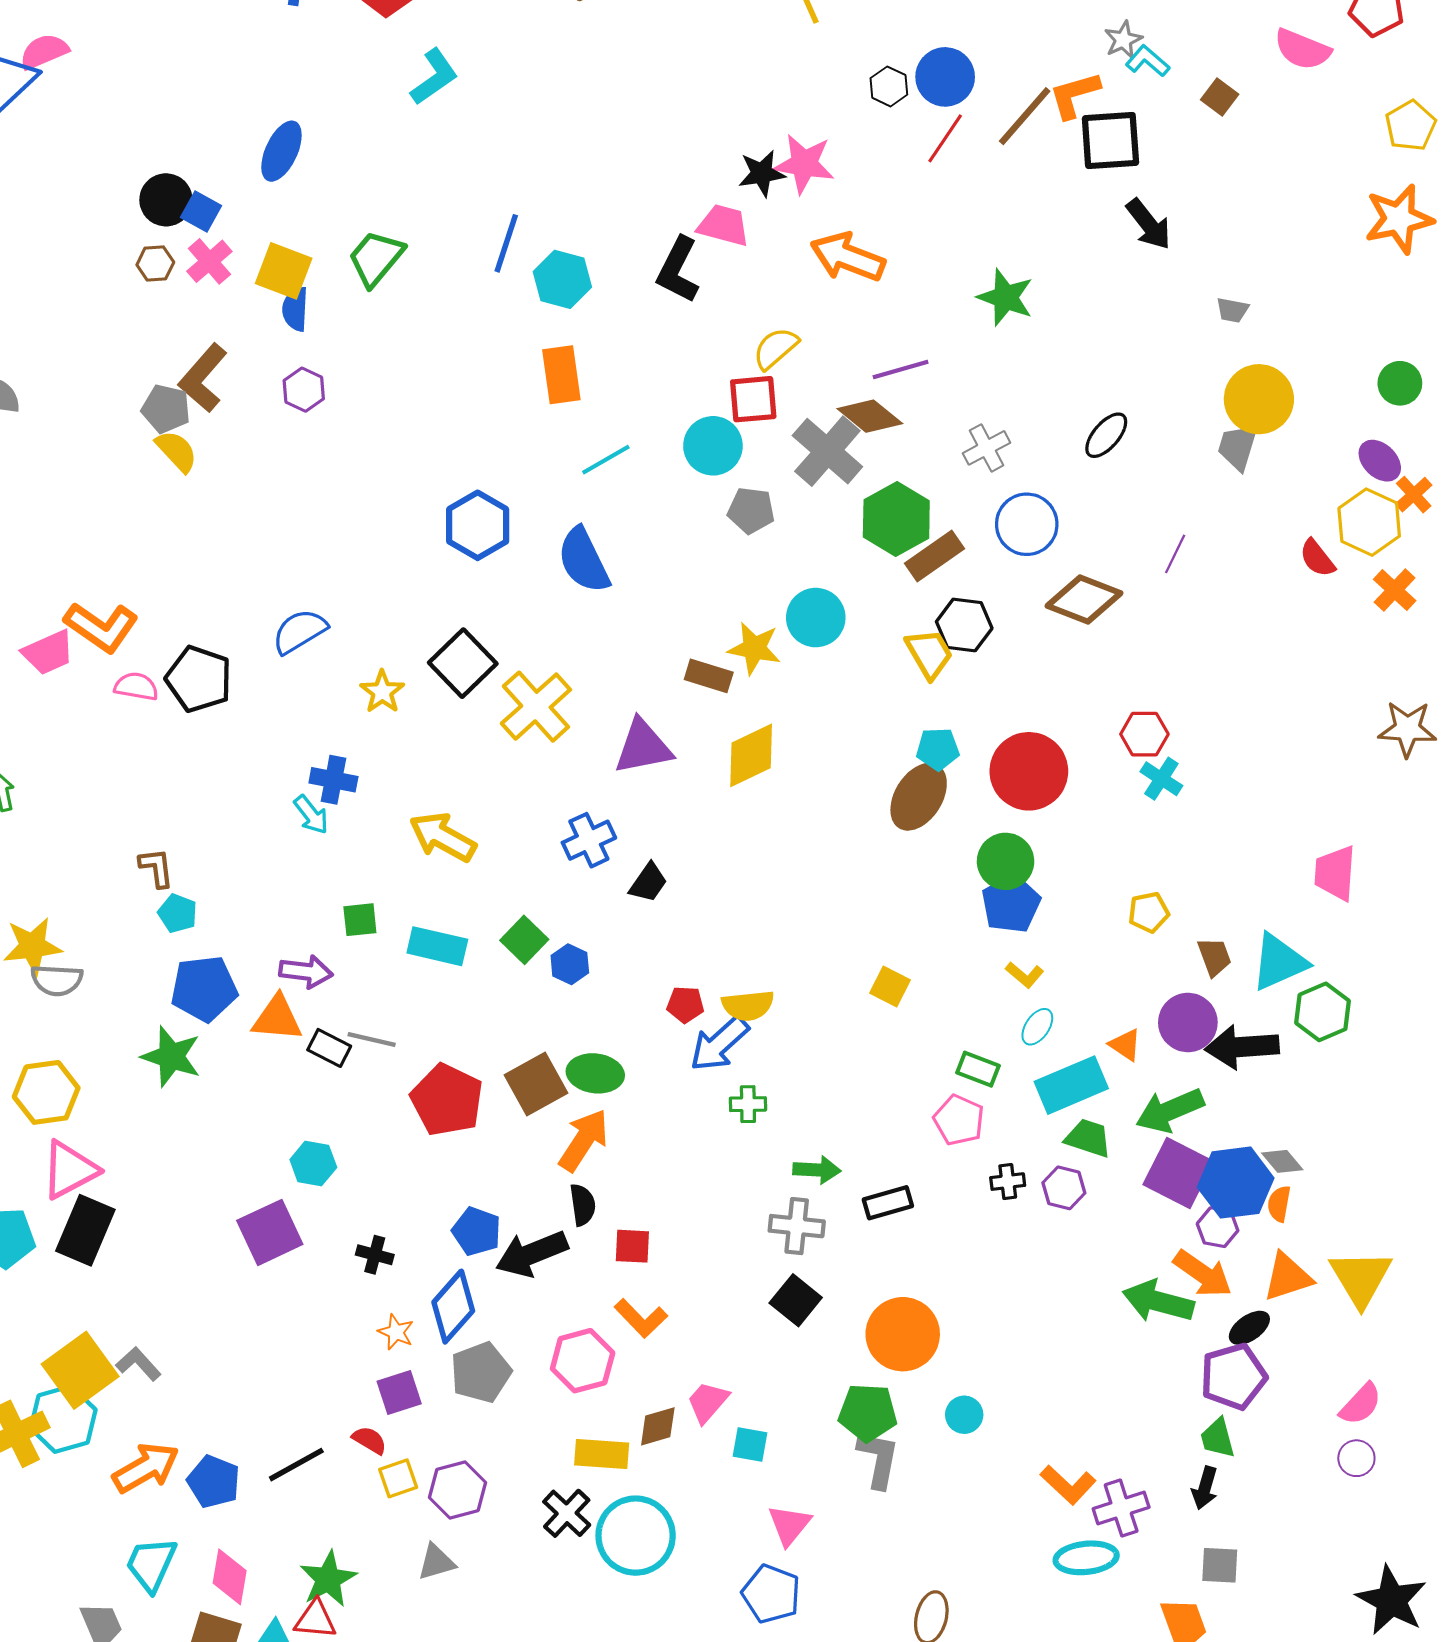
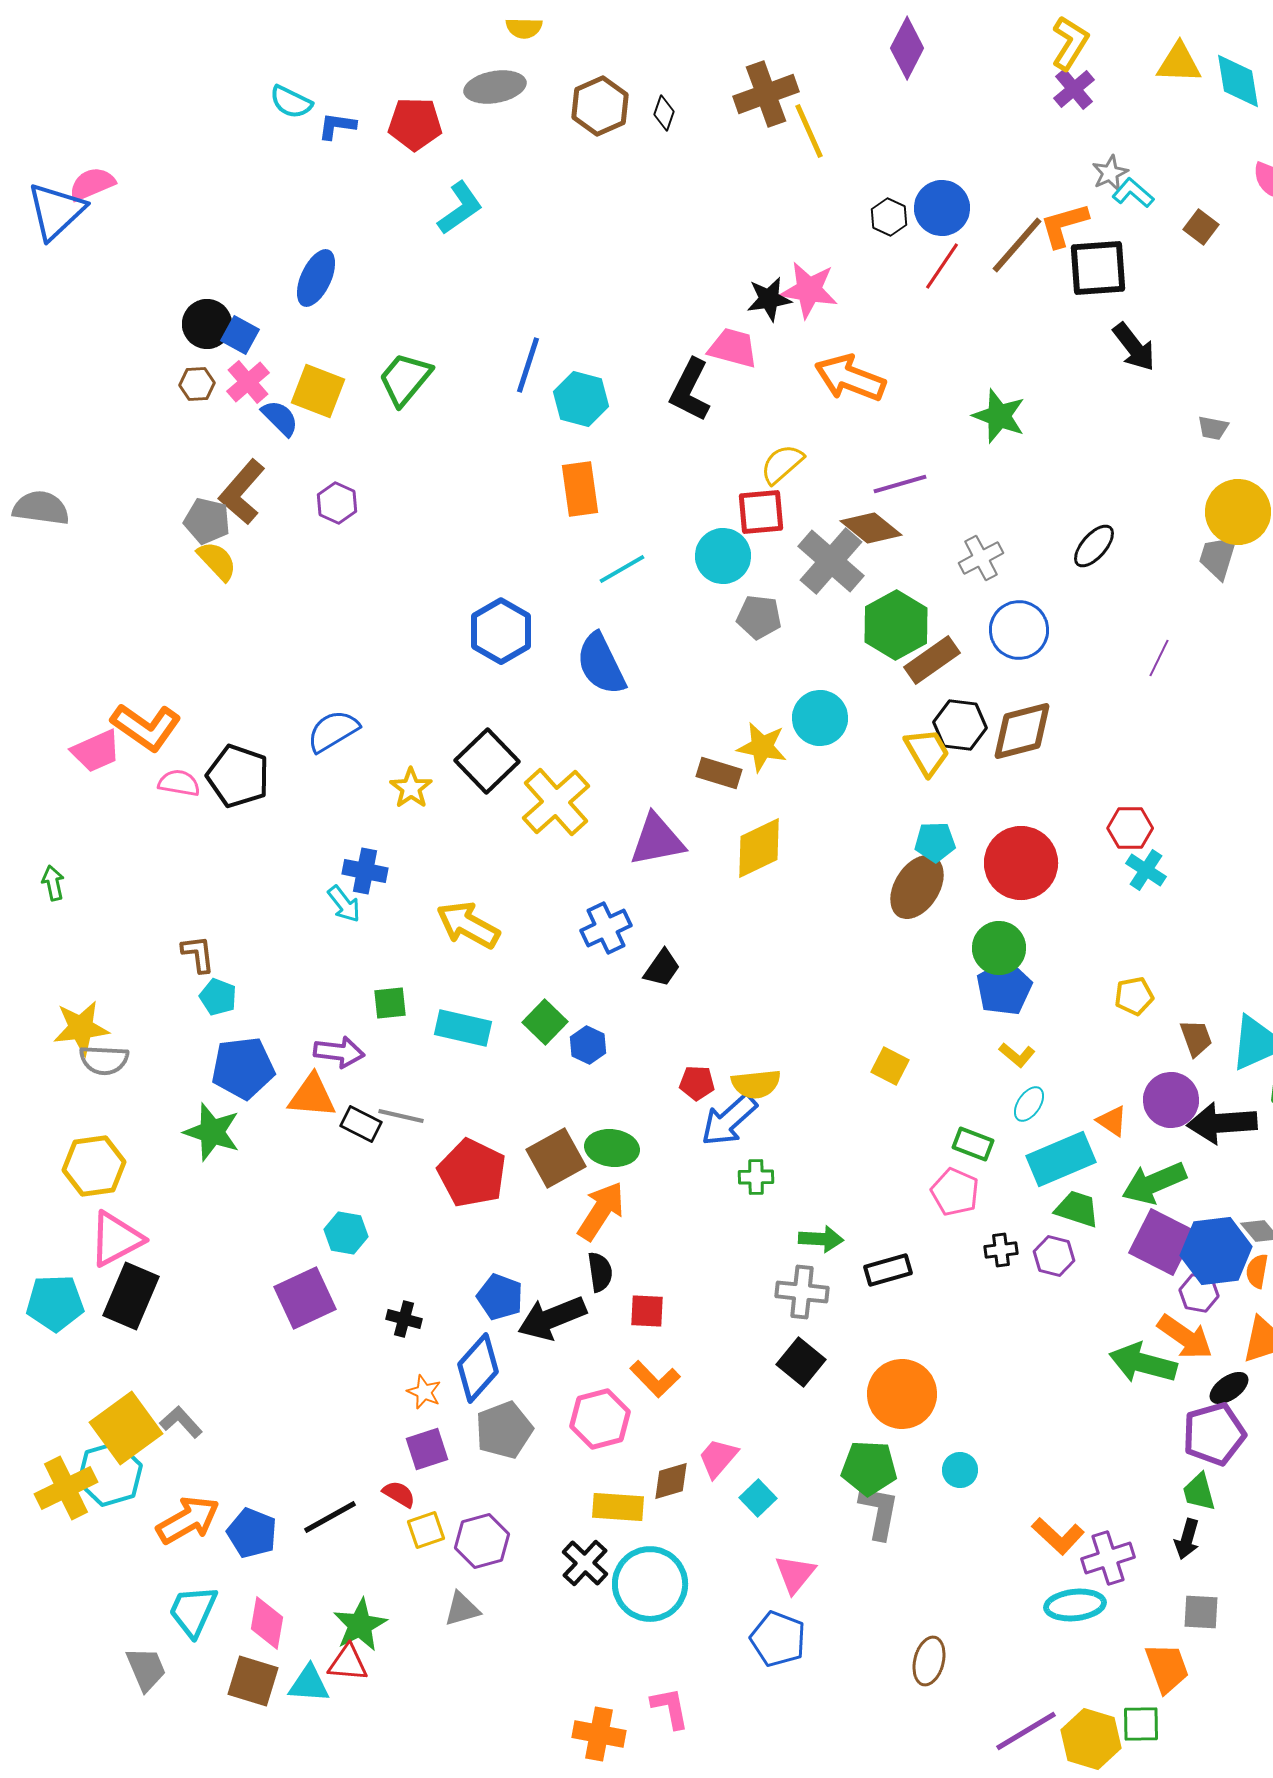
blue semicircle: (295, 309) -> (280, 418), moved, turned 132
brown diamond: (1084, 600) -> (1022, 731), moved, turned -36
cyan square: (750, 1444) -> (758, 1498), turned 36

